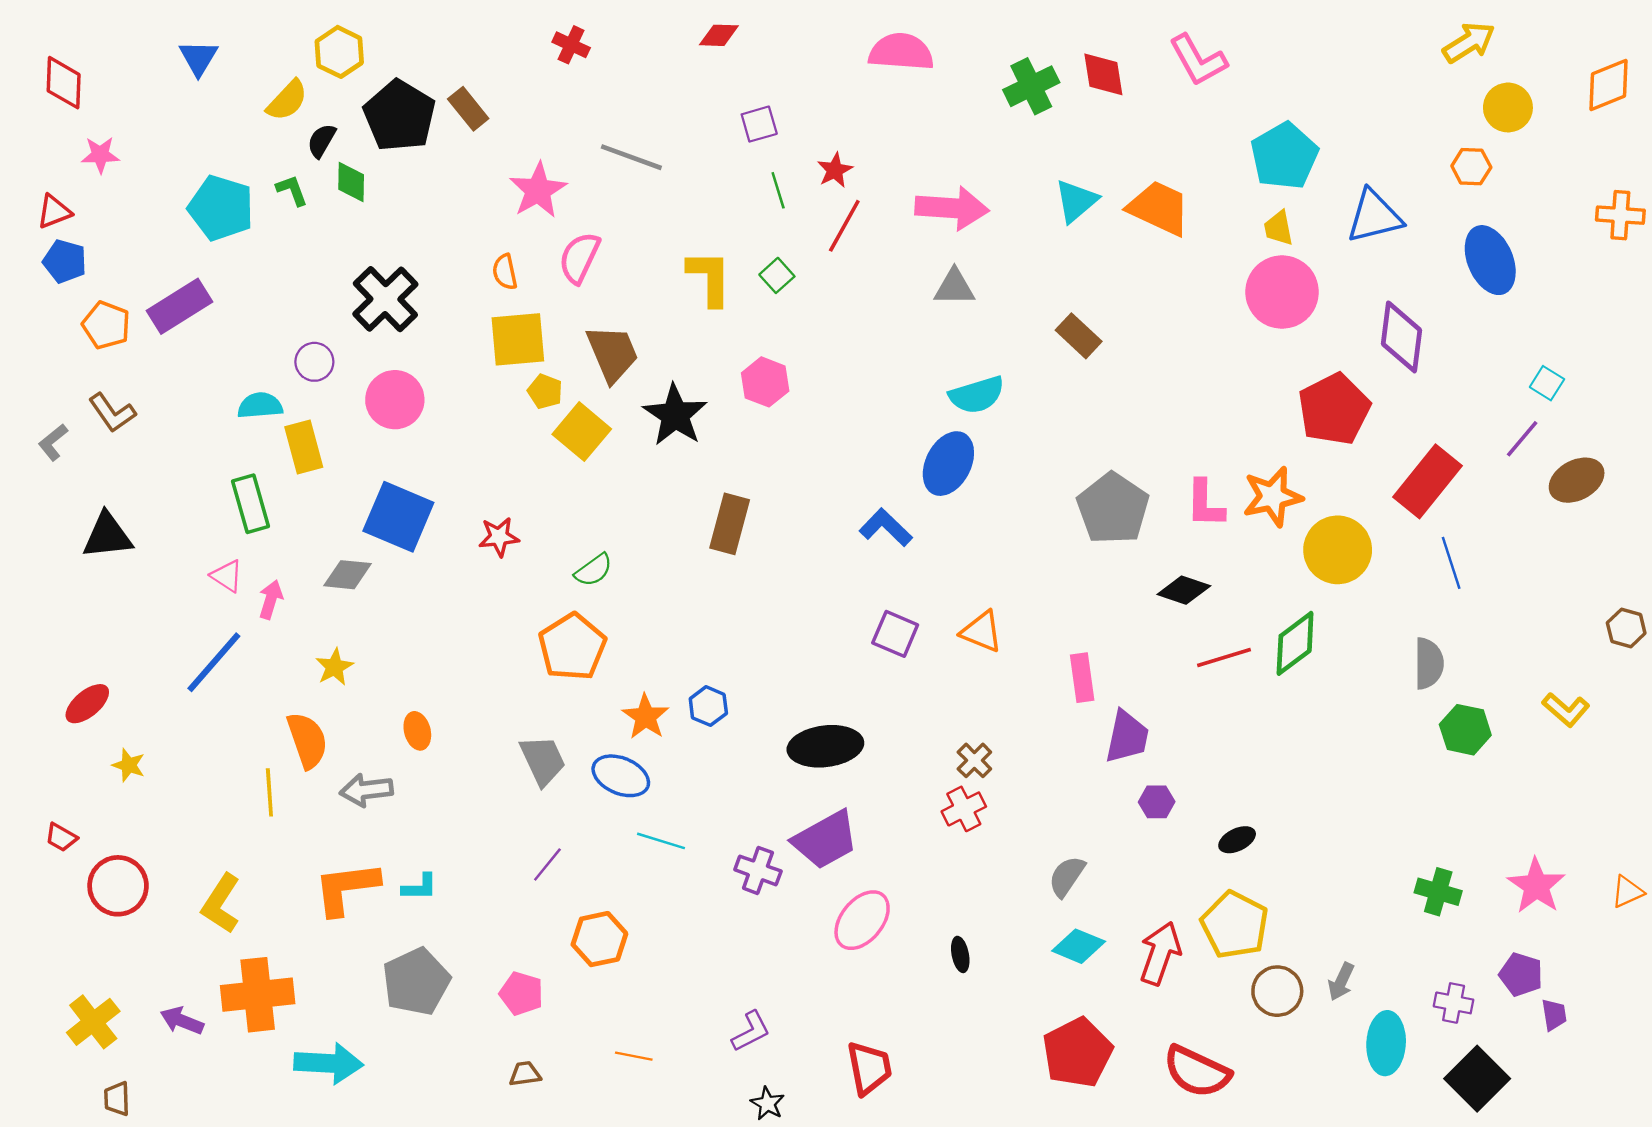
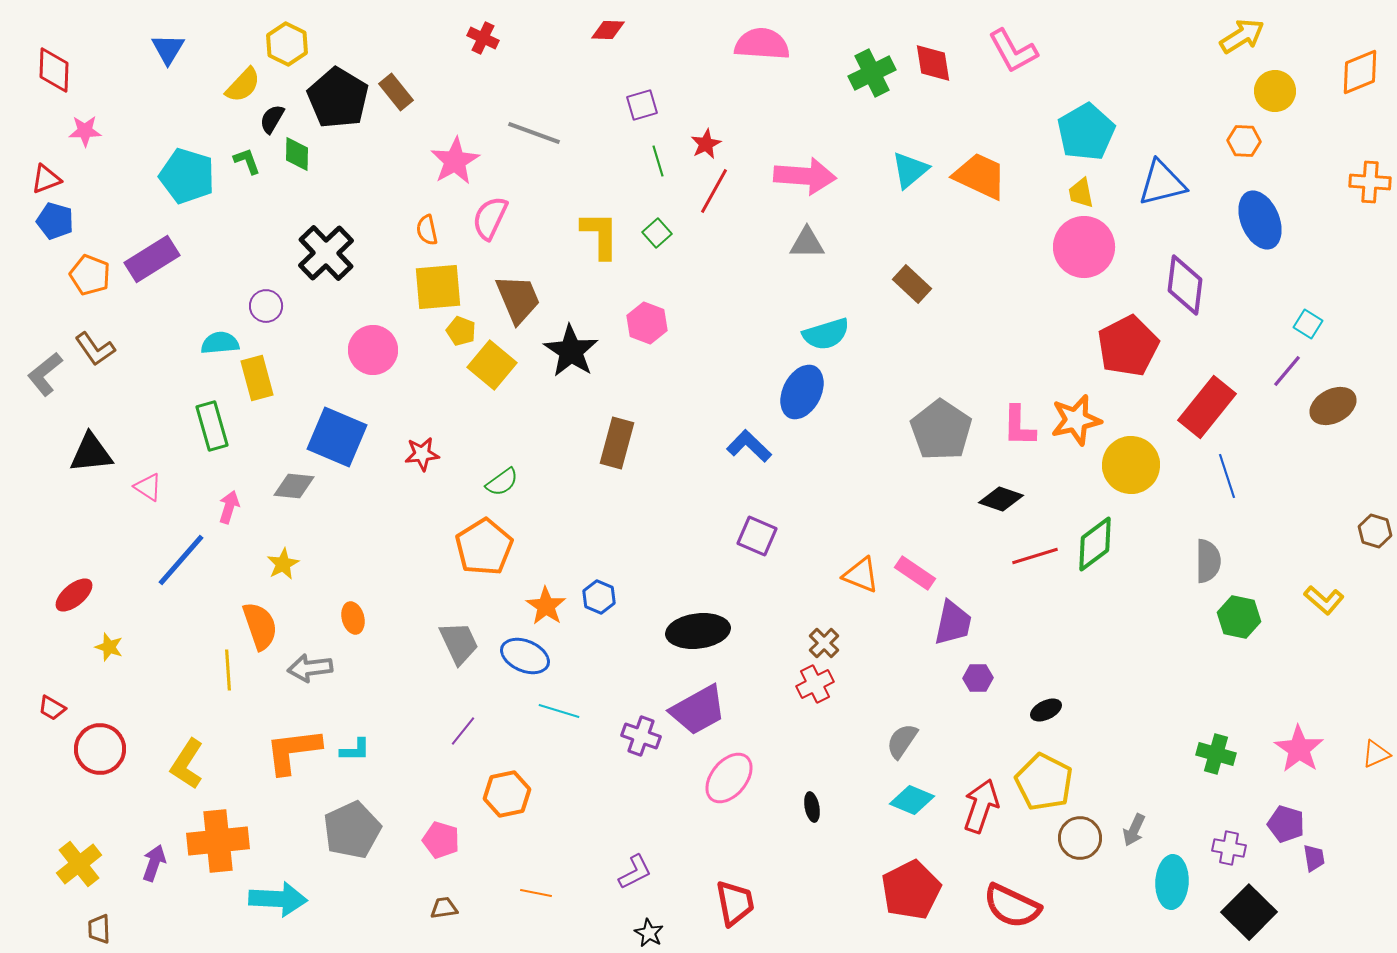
pink circle: (395, 400) -> (373, 350), moved
gray L-shape: (53, 442) -> (45, 374), size x1.4
pink triangle: (227, 576) -> (148, 487), moved
orange triangle: (982, 632) -> (861, 575), moved
pink rectangle: (1082, 678) -> (915, 573), turned -48
purple arrow: (182, 1021) -> (154, 863), turned 87

